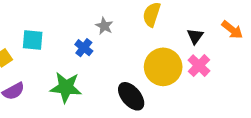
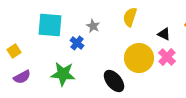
black triangle: (195, 36) -> (164, 34), turned -40
cyan square: (33, 40) -> (50, 25), moved, size x1.5

